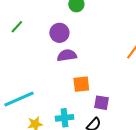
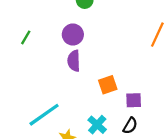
purple semicircle: (67, 55) -> (74, 61), moved, turned -72
cyan cross: (65, 118) -> (97, 125), turned -30

